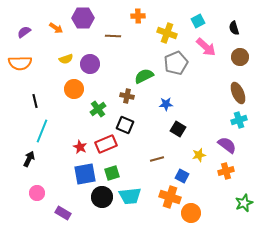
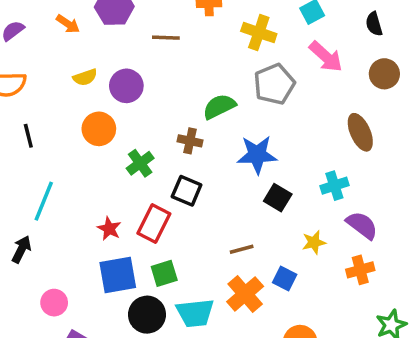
brown ellipse: (238, 93) -> (360, 132), moved
black line: (35, 101) -> (28, 136), moved
blue star: (166, 104) -> (257, 155), size x1.6
cyan cross: (239, 120) -> (334, 186), moved
red rectangle: (106, 144) -> (154, 223), turned -40
pink circle: (37, 193) -> (54, 303), moved
orange cross: (170, 197) -> (245, 294), moved, turned 30

